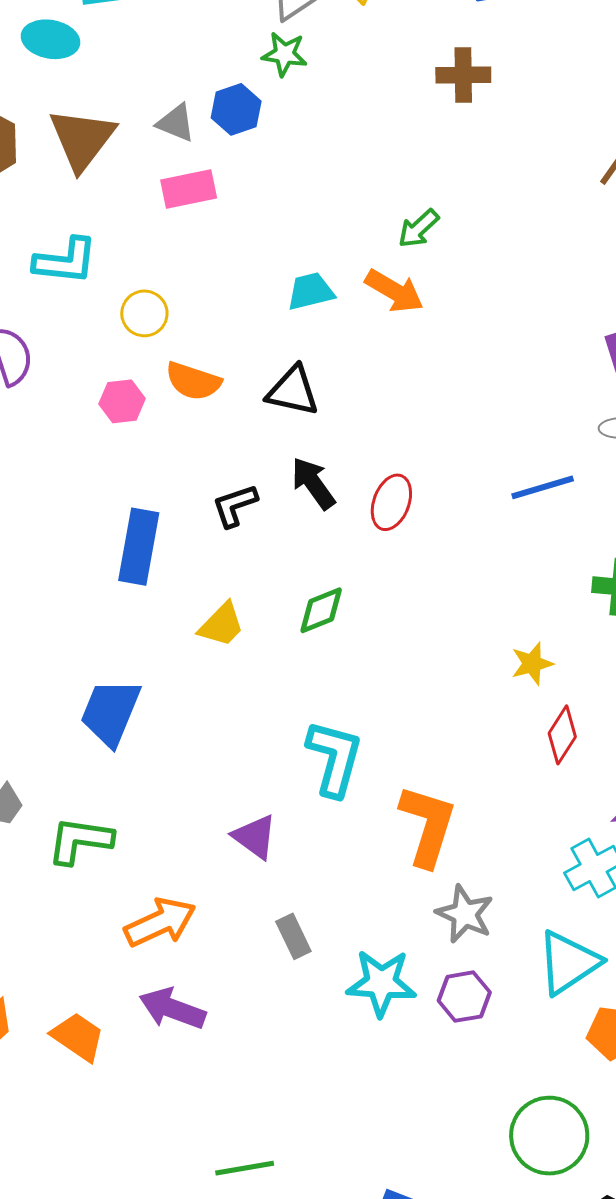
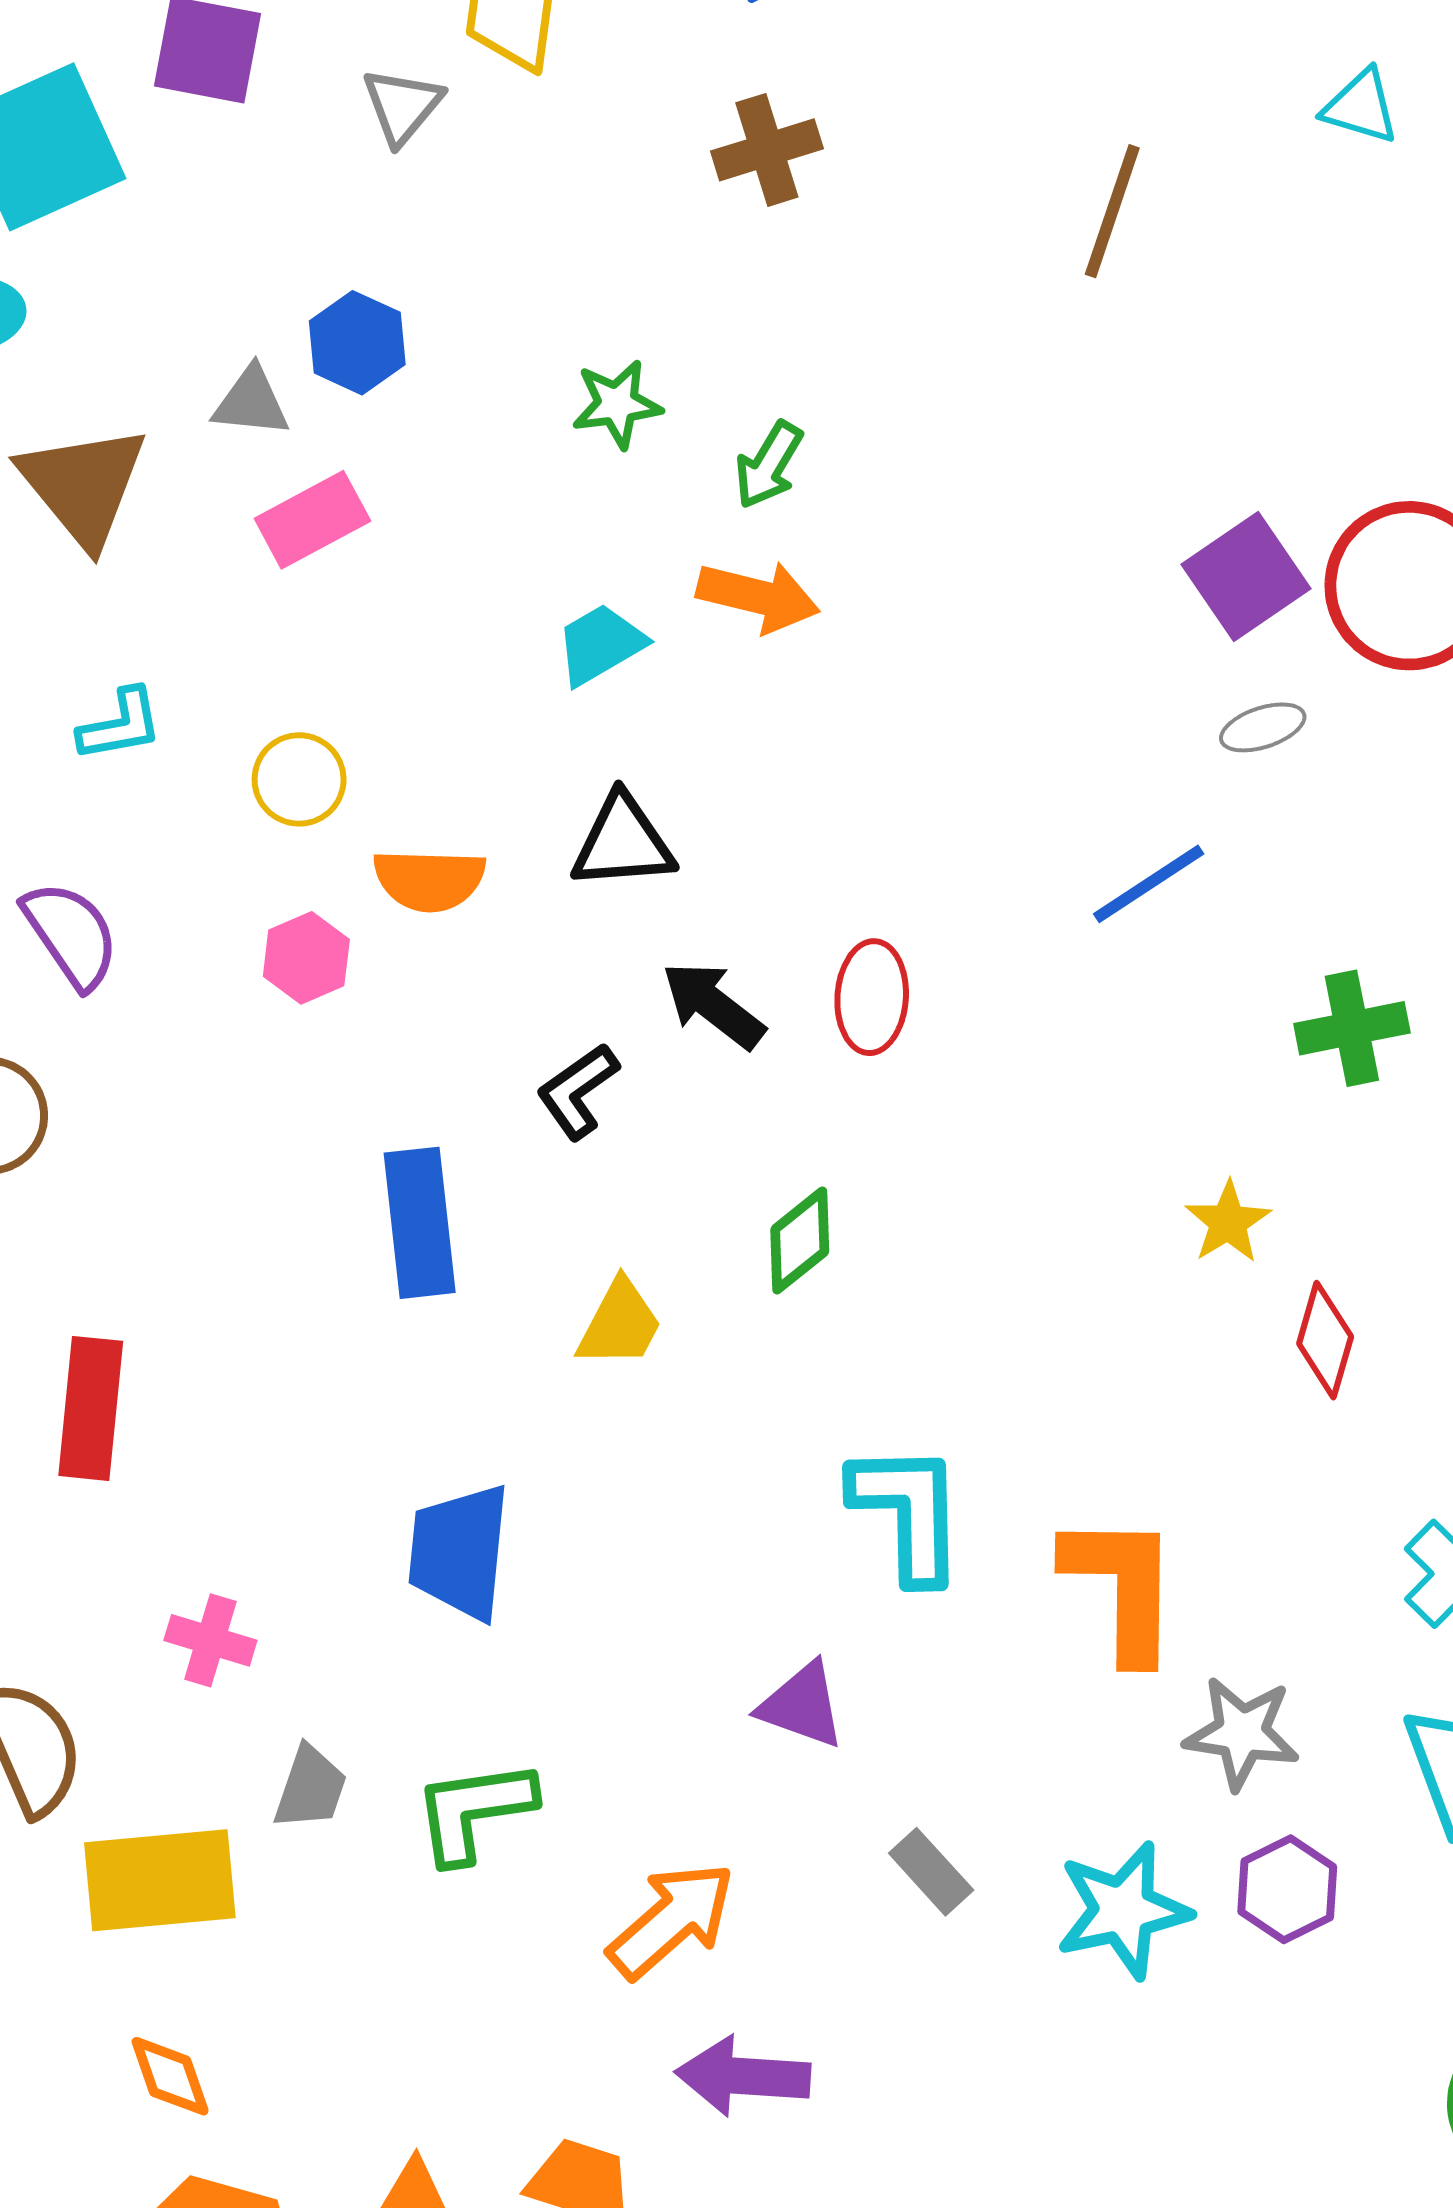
green star: (285, 54) -> (617, 404), moved
cyan L-shape: (65, 261) -> (120, 725), size x0.7

